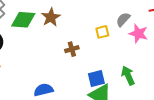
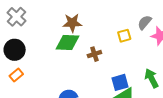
brown star: (51, 17) -> (72, 23), turned 30
green diamond: (23, 20) -> (67, 43), moved

